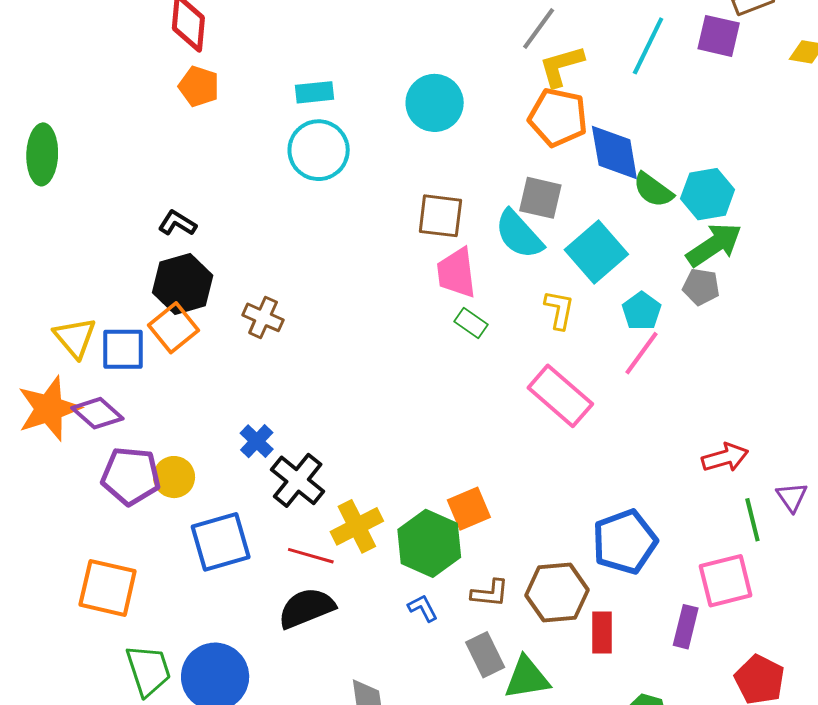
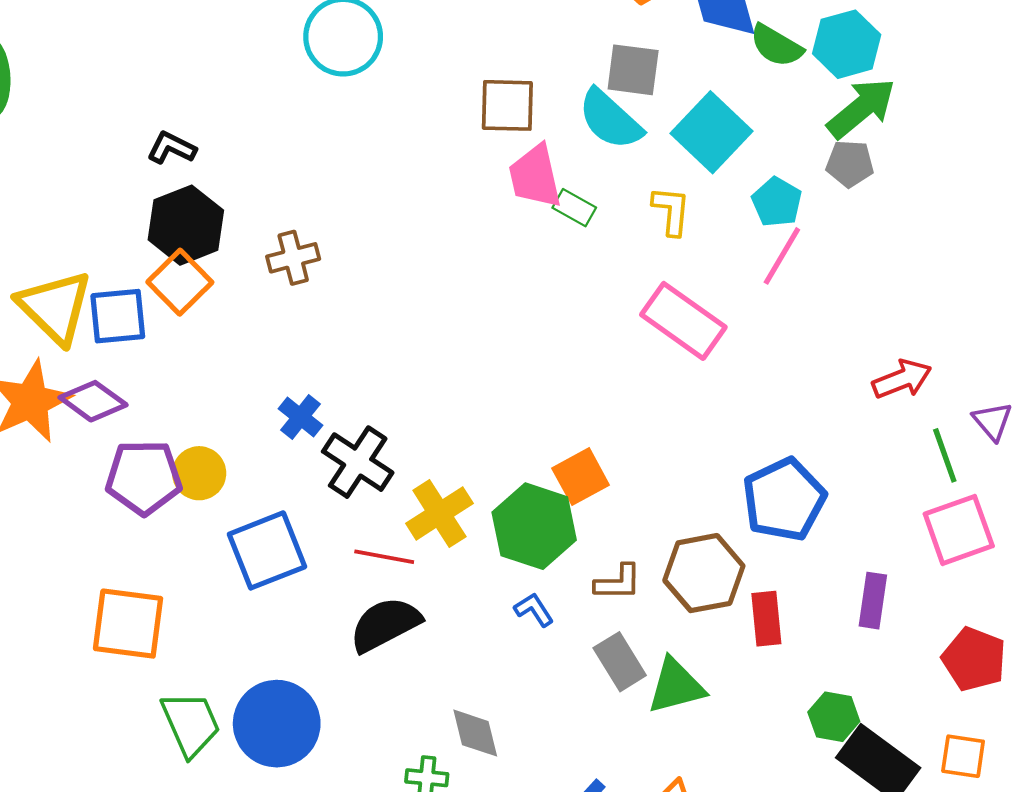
brown cross: (263, 317) -> (293, 258), turned -33
green rectangle: (471, 323) -> (574, 208), moved
yellow triangle: (75, 338) -> (55, 307), size x1.4
pink square: (726, 581) -> (959, 530), moved

